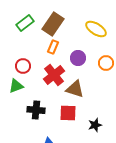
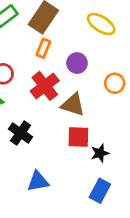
orange circle: (106, 63) -> (115, 83), moved
black cross: (36, 110) -> (21, 133), turned 30
red square: (68, 113) -> (78, 137), moved

